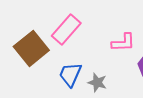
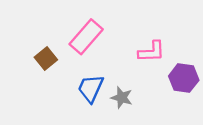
brown square: (31, 48) -> (46, 59), size x0.6

